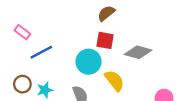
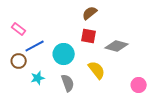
cyan circle: (89, 62) -> (64, 54), moved
brown circle: (22, 84) -> (19, 61), moved

